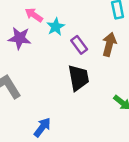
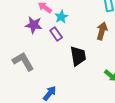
purple rectangle: (79, 45) -> (56, 34), moved

